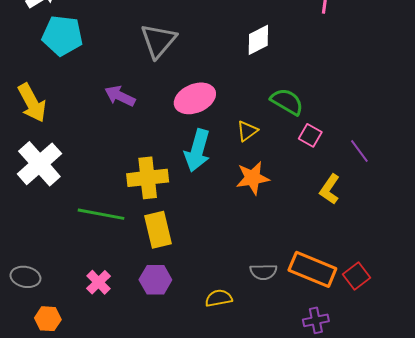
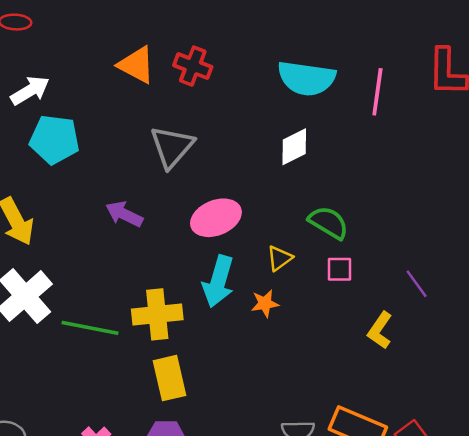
pink square: (310, 135) -> (340, 269), moved, turned -30
orange star: (253, 178) -> (265, 303), moved, size x0.7
green line: (101, 214) -> (90, 328), moved

